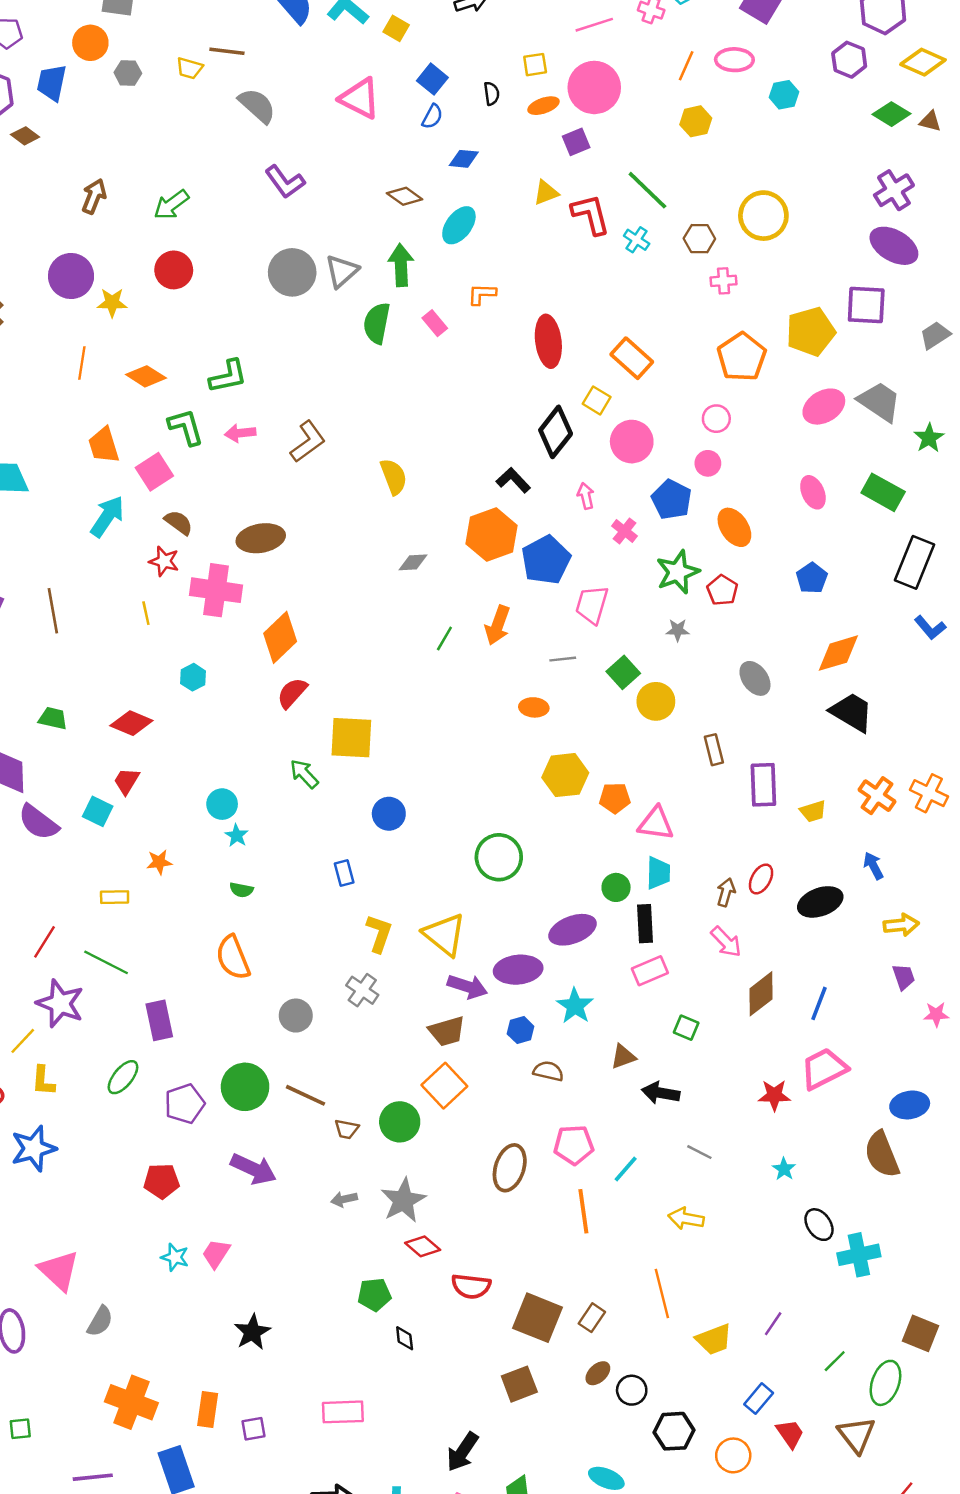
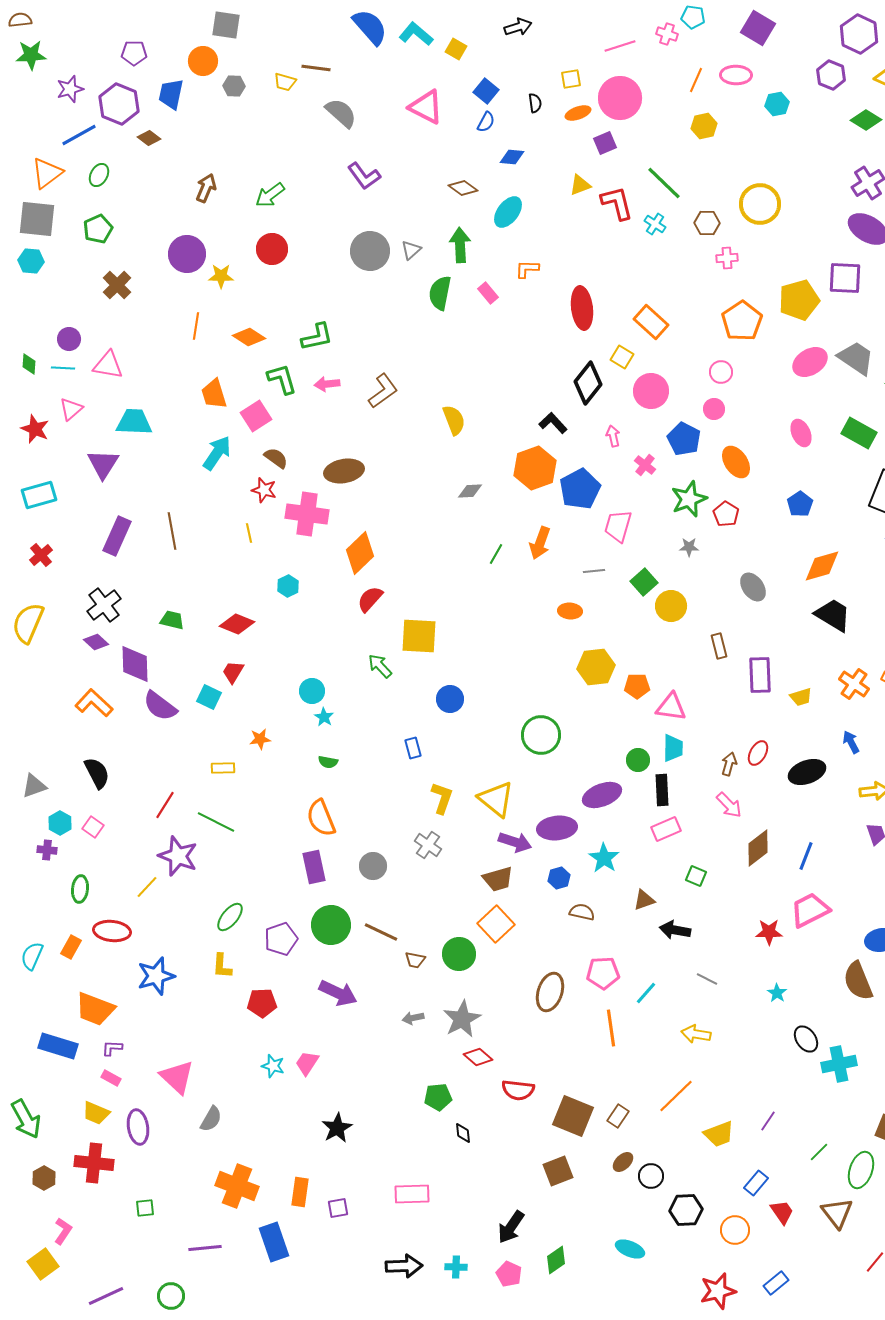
gray triangle: (342, 271) -> (411, 250), size x0.7
purple rectangle: (159, 1020) -> (314, 867), moved
yellow L-shape: (43, 1081) -> (222, 966), moved
orange line: (662, 1293) -> (676, 1096), turned 60

